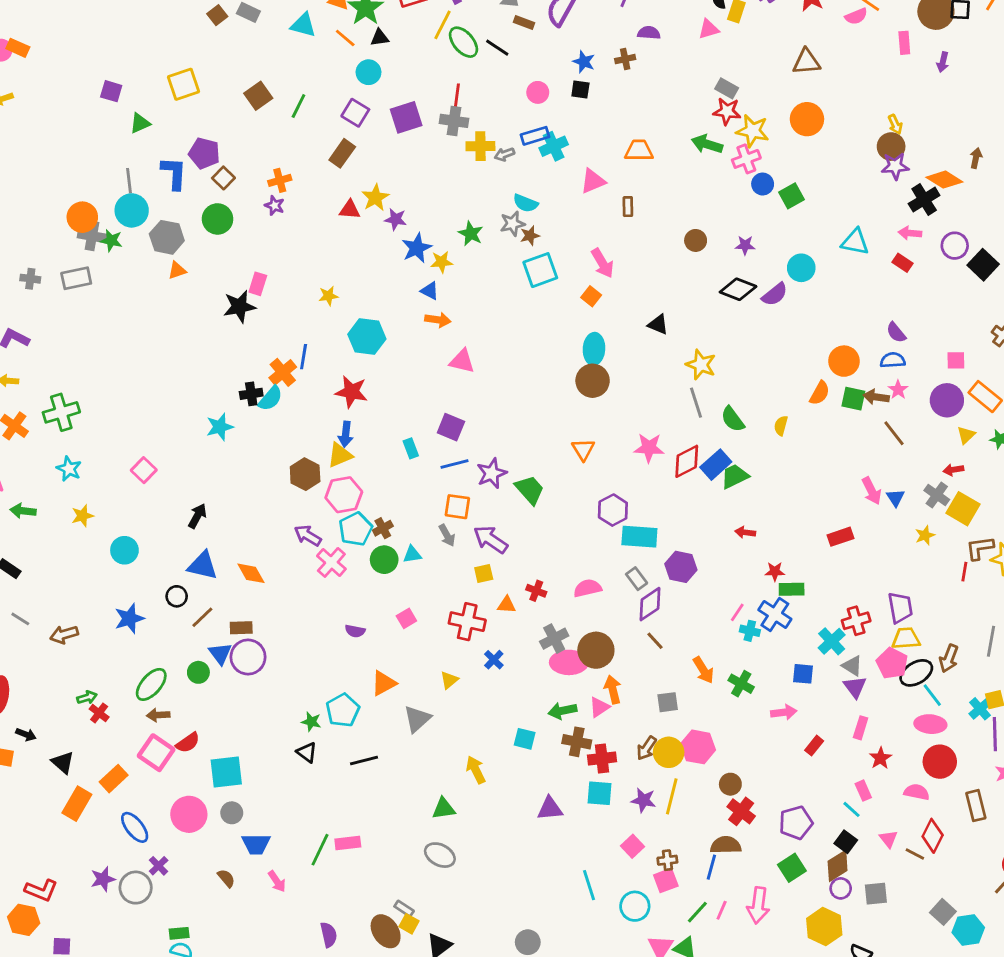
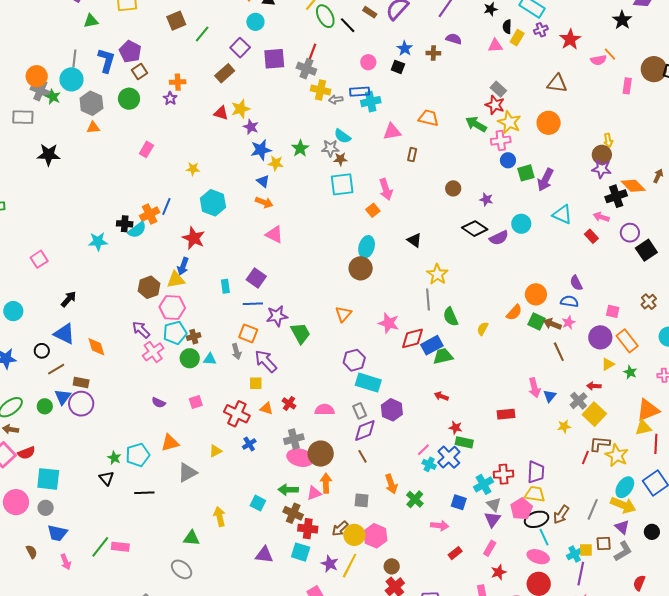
purple arrow: (943, 62) -> (545, 180), moved, size x1.6
black star: (239, 306) -> (49, 155), moved

